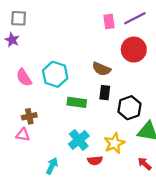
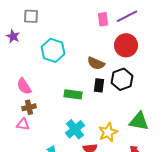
gray square: (19, 18) -> (31, 16), moved
cyan hexagon: (55, 74) -> (53, 50), moved
pink semicircle: (24, 78) -> (24, 86), moved
black hexagon: (129, 108) -> (122, 79), moved

